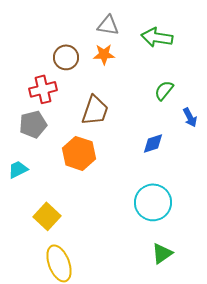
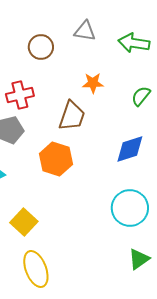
orange star: (104, 54) -> (93, 83), moved
brown circle: (66, 57) -> (41, 47), moved
blue diamond: (153, 143) -> (130, 149), size x1.4

